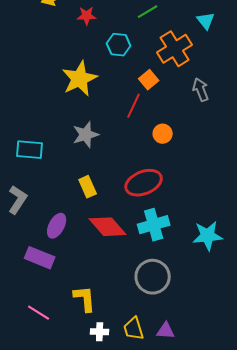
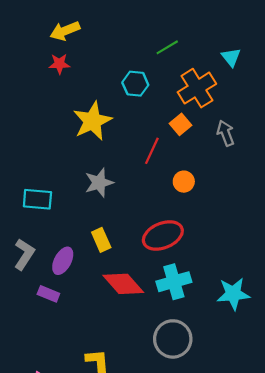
red star: (87, 16) -> (59, 64), moved
orange square: (149, 80) -> (180, 124), moved
purple ellipse: (57, 226) -> (63, 261), moved
purple rectangle: (40, 258) -> (48, 294), moved, size x0.7

